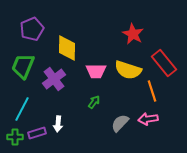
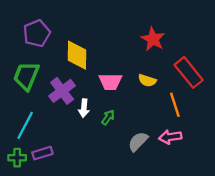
yellow semicircle: (128, 70) -> (147, 81), size x0.6
white arrow: (58, 124) -> (84, 108), moved

